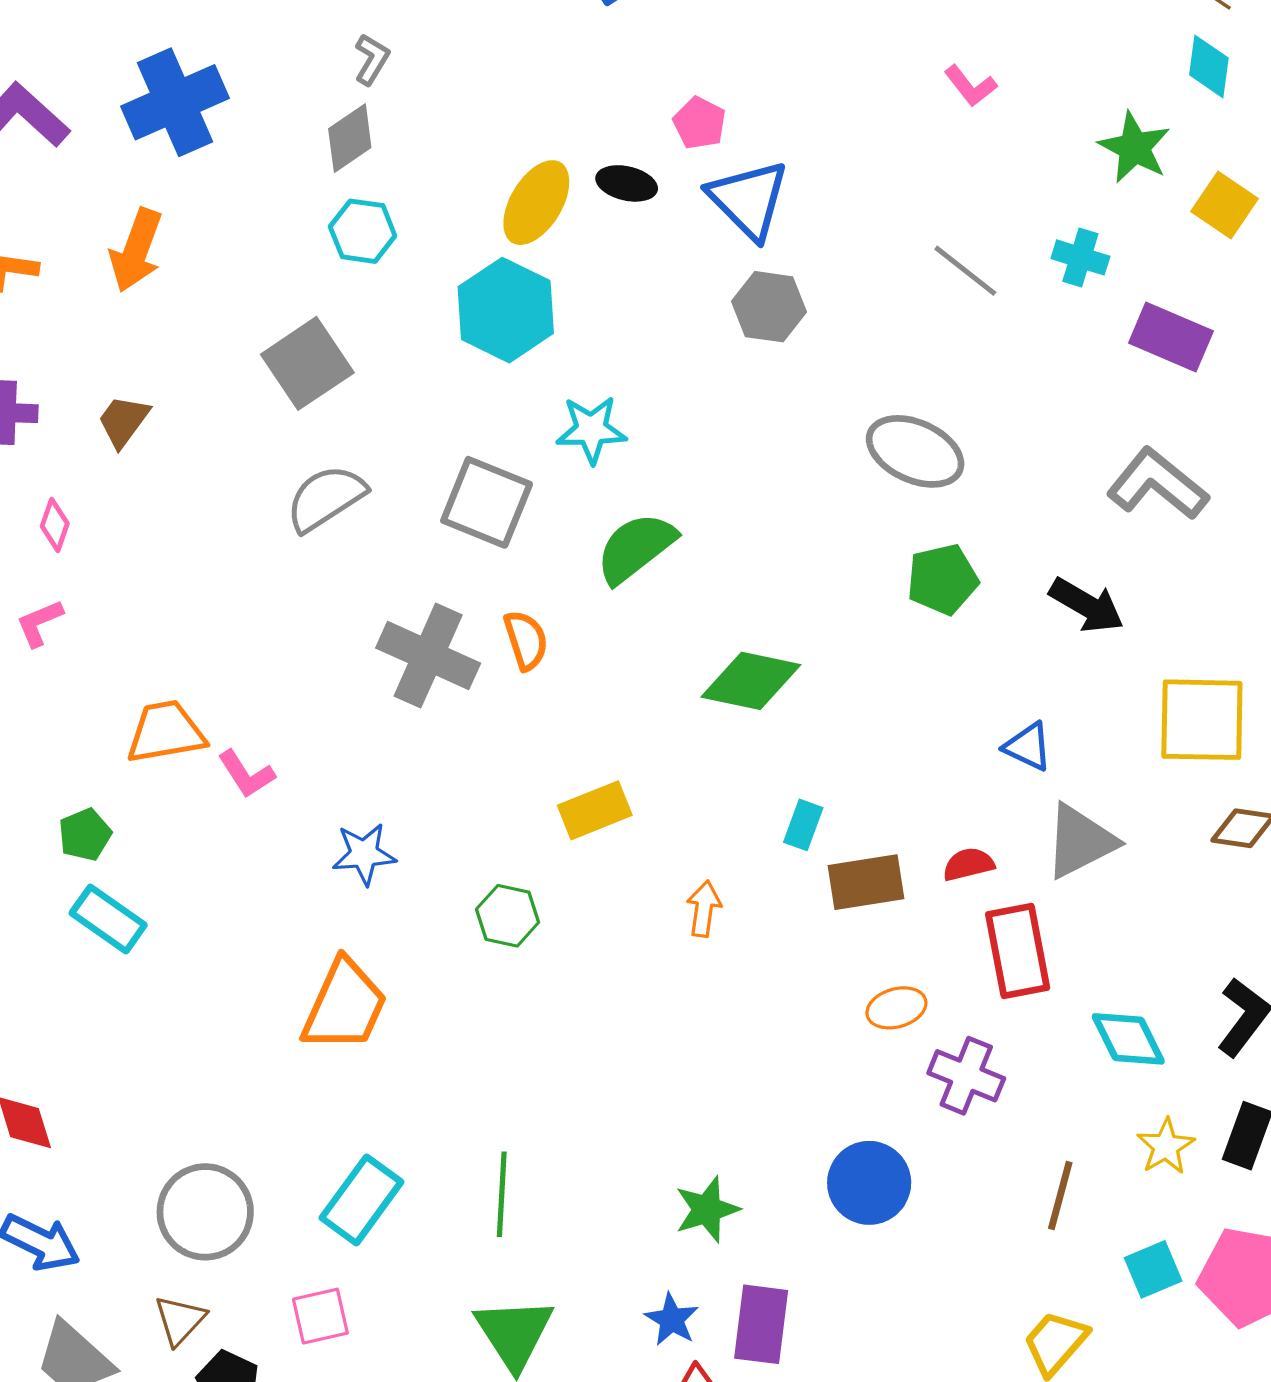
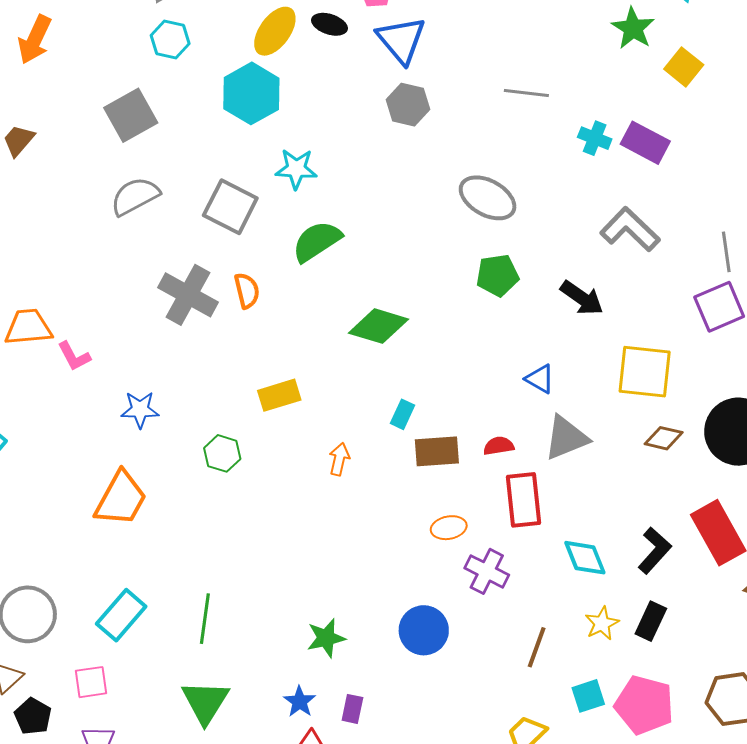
cyan cross: (1080, 257) -> (595, 138), moved
gray line: (965, 271) -> (526, 93), turned -36
purple rectangle: (761, 1324) -> (352, 709), size x0.6

